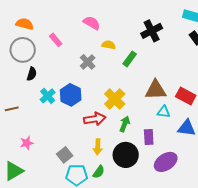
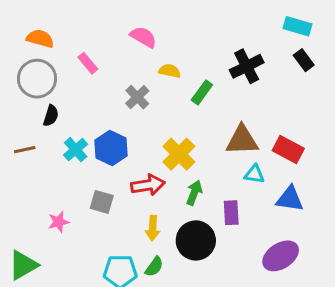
black cross: (152, 31) -> (247, 66), moved
brown line: (12, 109) -> (25, 150), moved
pink star: (27, 143) -> (59, 222), moved
gray square: (65, 155) -> (102, 202), moved, turned -35
purple ellipse: (166, 162) -> (281, 256), moved

